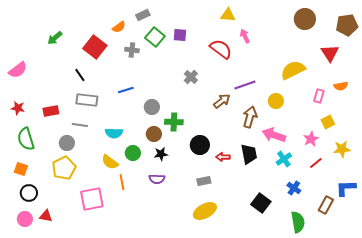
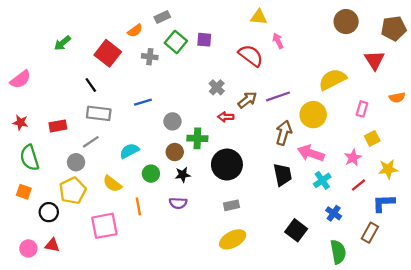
orange semicircle: (341, 86) -> (397, 98), moved
brown arrow: (222, 101) -> (247, 100), moved
yellow circle: (276, 101) -> (313, 115), size x1.5
gray line: (80, 125) -> (91, 142), turned -42
cyan semicircle: (114, 133) -> (129, 151), turned 150
black circle: (200, 145) -> (227, 164), size x1.4
red arrow: (223, 157) -> (226, 117), moved
yellow semicircle: (110, 162) -> (112, 184), moved
blue L-shape: (346, 188) -> (383, 203), moved
black circle: (29, 193) -> (49, 212), moved

